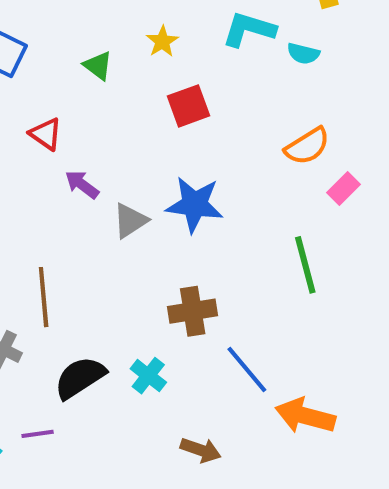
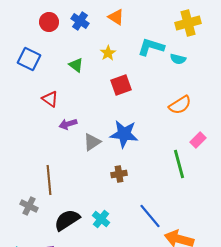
purple arrow: (82, 184) -> (68, 124), turned -54
pink rectangle: (343, 188) -> (198, 140), moved
brown cross: (193, 311) -> (119, 174), moved, size x0.7

